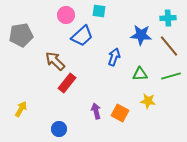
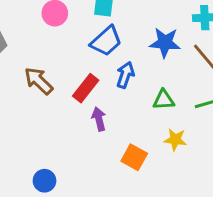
blue trapezoid: (82, 36) -> (106, 41), moved
red rectangle: (67, 83) -> (86, 88), moved
purple arrow: (96, 111) -> (99, 119), moved

